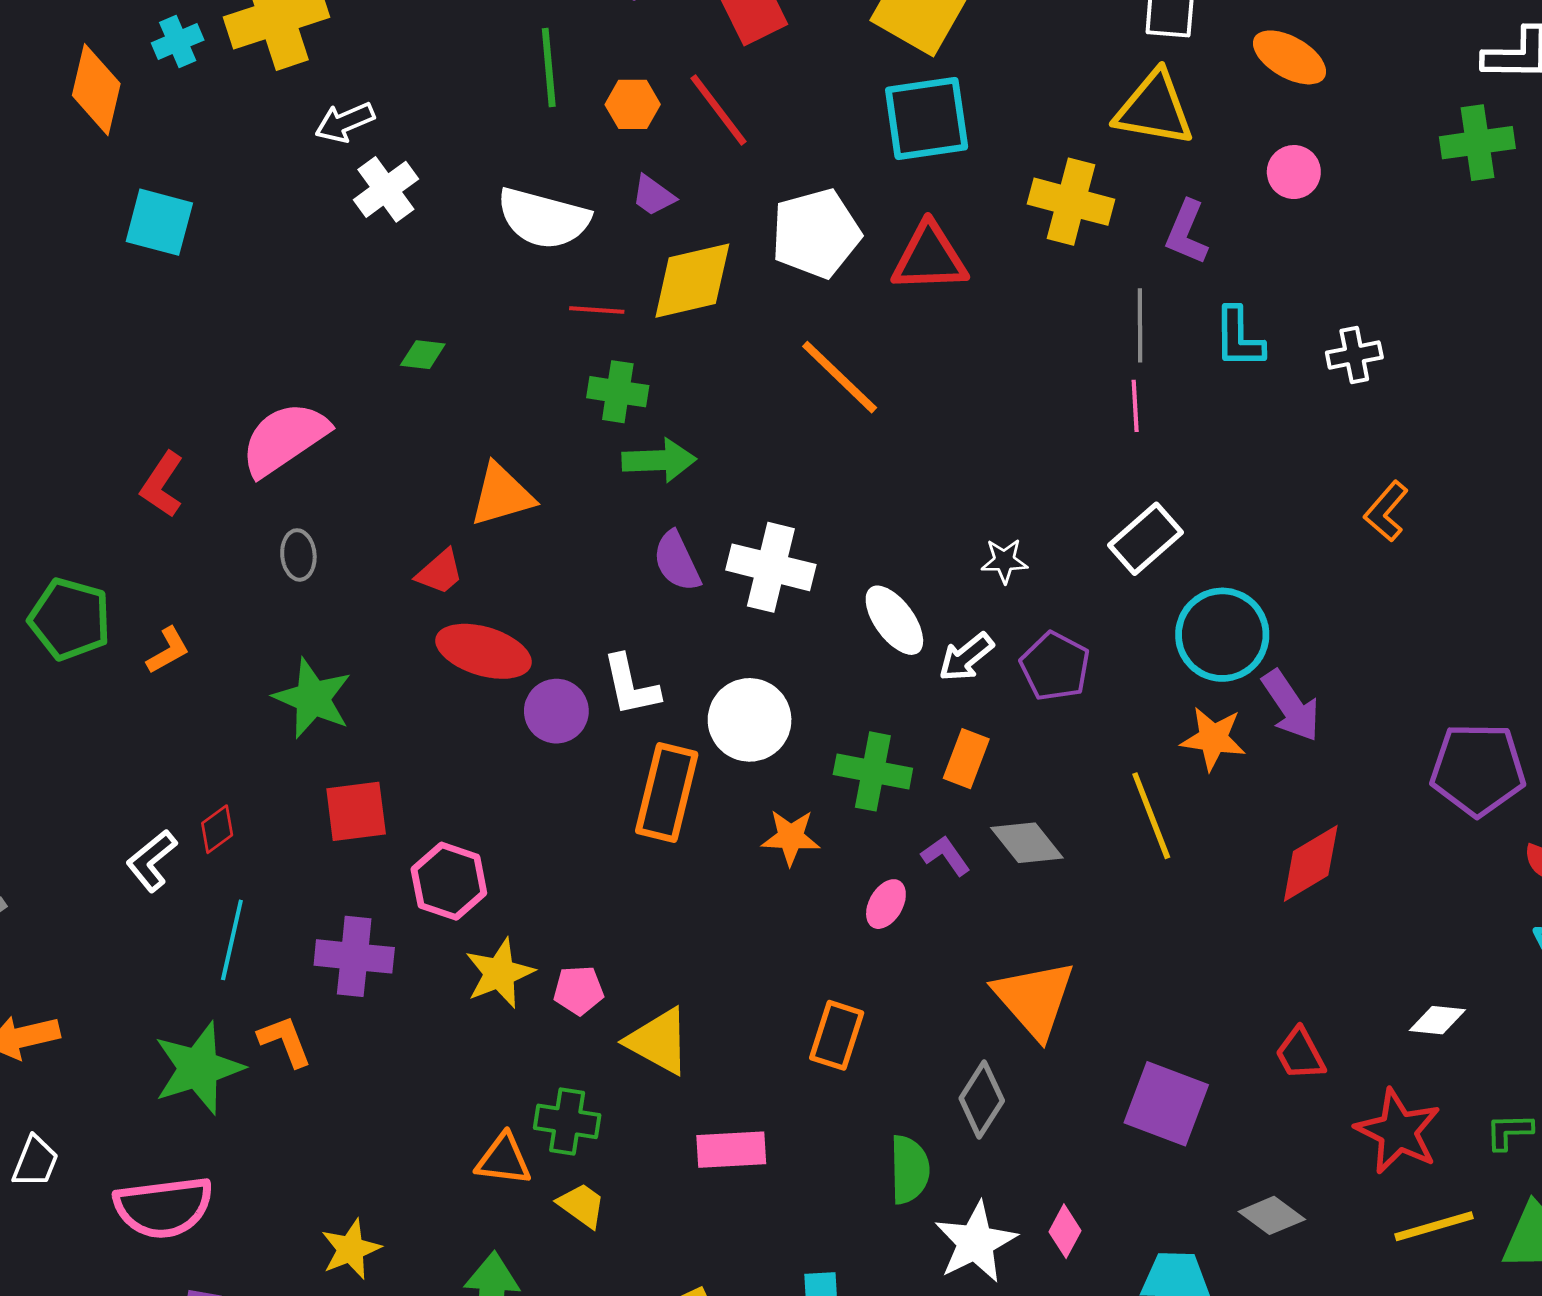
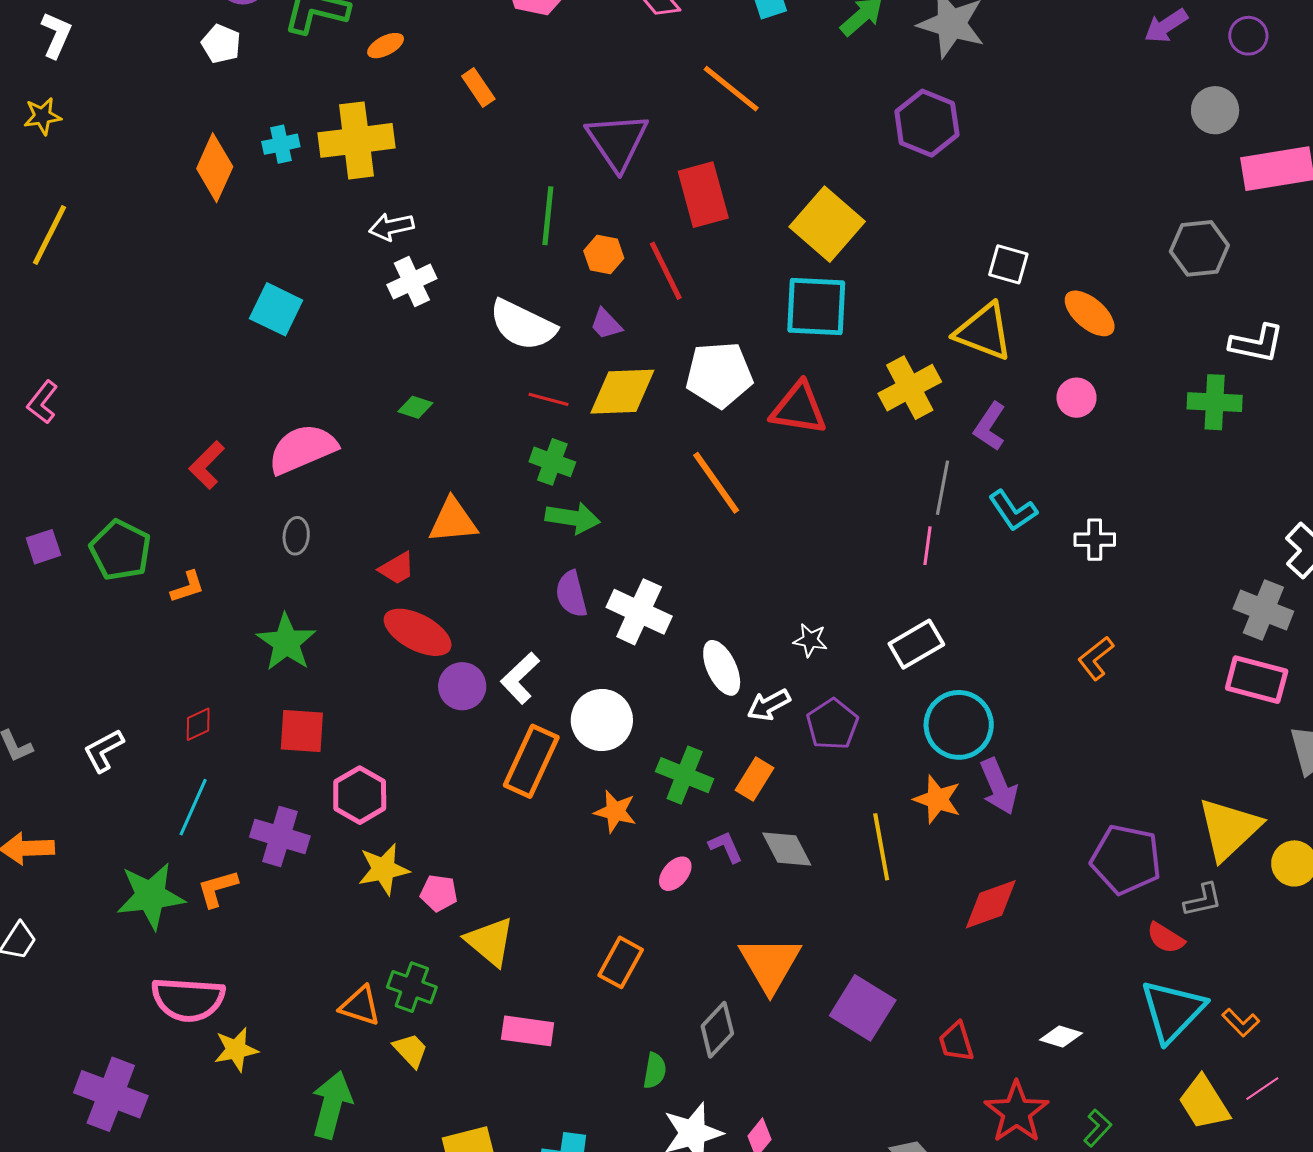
yellow cross: (1071, 202) -> (910, 388), turned 36
cyan square: (159, 222) -> (276, 309), moved
cyan L-shape: (1239, 338) -> (1013, 511), turned -45
white L-shape: (631, 685) -> (520, 678), turned 48
white L-shape: (152, 861) -> (104, 750), moved
orange L-shape: (285, 1041) -> (217, 888), turned -96
purple square: (1166, 1104) -> (863, 1008), moved
green L-shape: (1509, 1132) -> (1097, 1128), turned 123
green semicircle: (909, 1170) -> (655, 1071), size x0.7
pink semicircle: (163, 1207) -> (188, 999), moved

